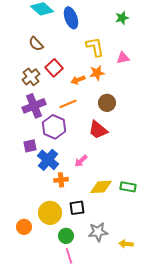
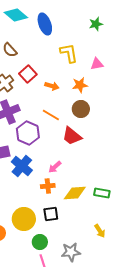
orange star: (97, 73) -> (80, 85), moved
orange arrow: (78, 80) -> (52, 86), turned -144
orange line: (68, 104) -> (51, 115), moved, turned 54
orange cross: (61, 180) -> (48, 186), moved
gray star: (98, 232) -> (71, 252), moved
yellow arrow: (126, 244) -> (100, 231), moved, turned -128

